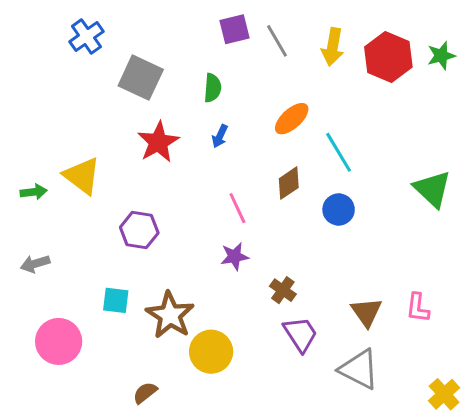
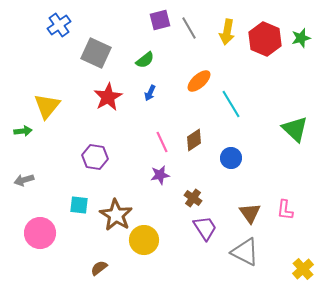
green semicircle: (213, 88) -> (145, 60), turned 48
yellow triangle: (82, 176) -> (47, 106), moved, turned 32
brown diamond: (289, 183) -> (194, 140), moved
blue circle: (339, 210) -> (231, 158), moved

